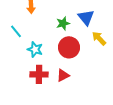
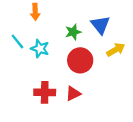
yellow arrow: (99, 38) -> (116, 50), turned 105
cyan star: (35, 49) -> (40, 49), moved

